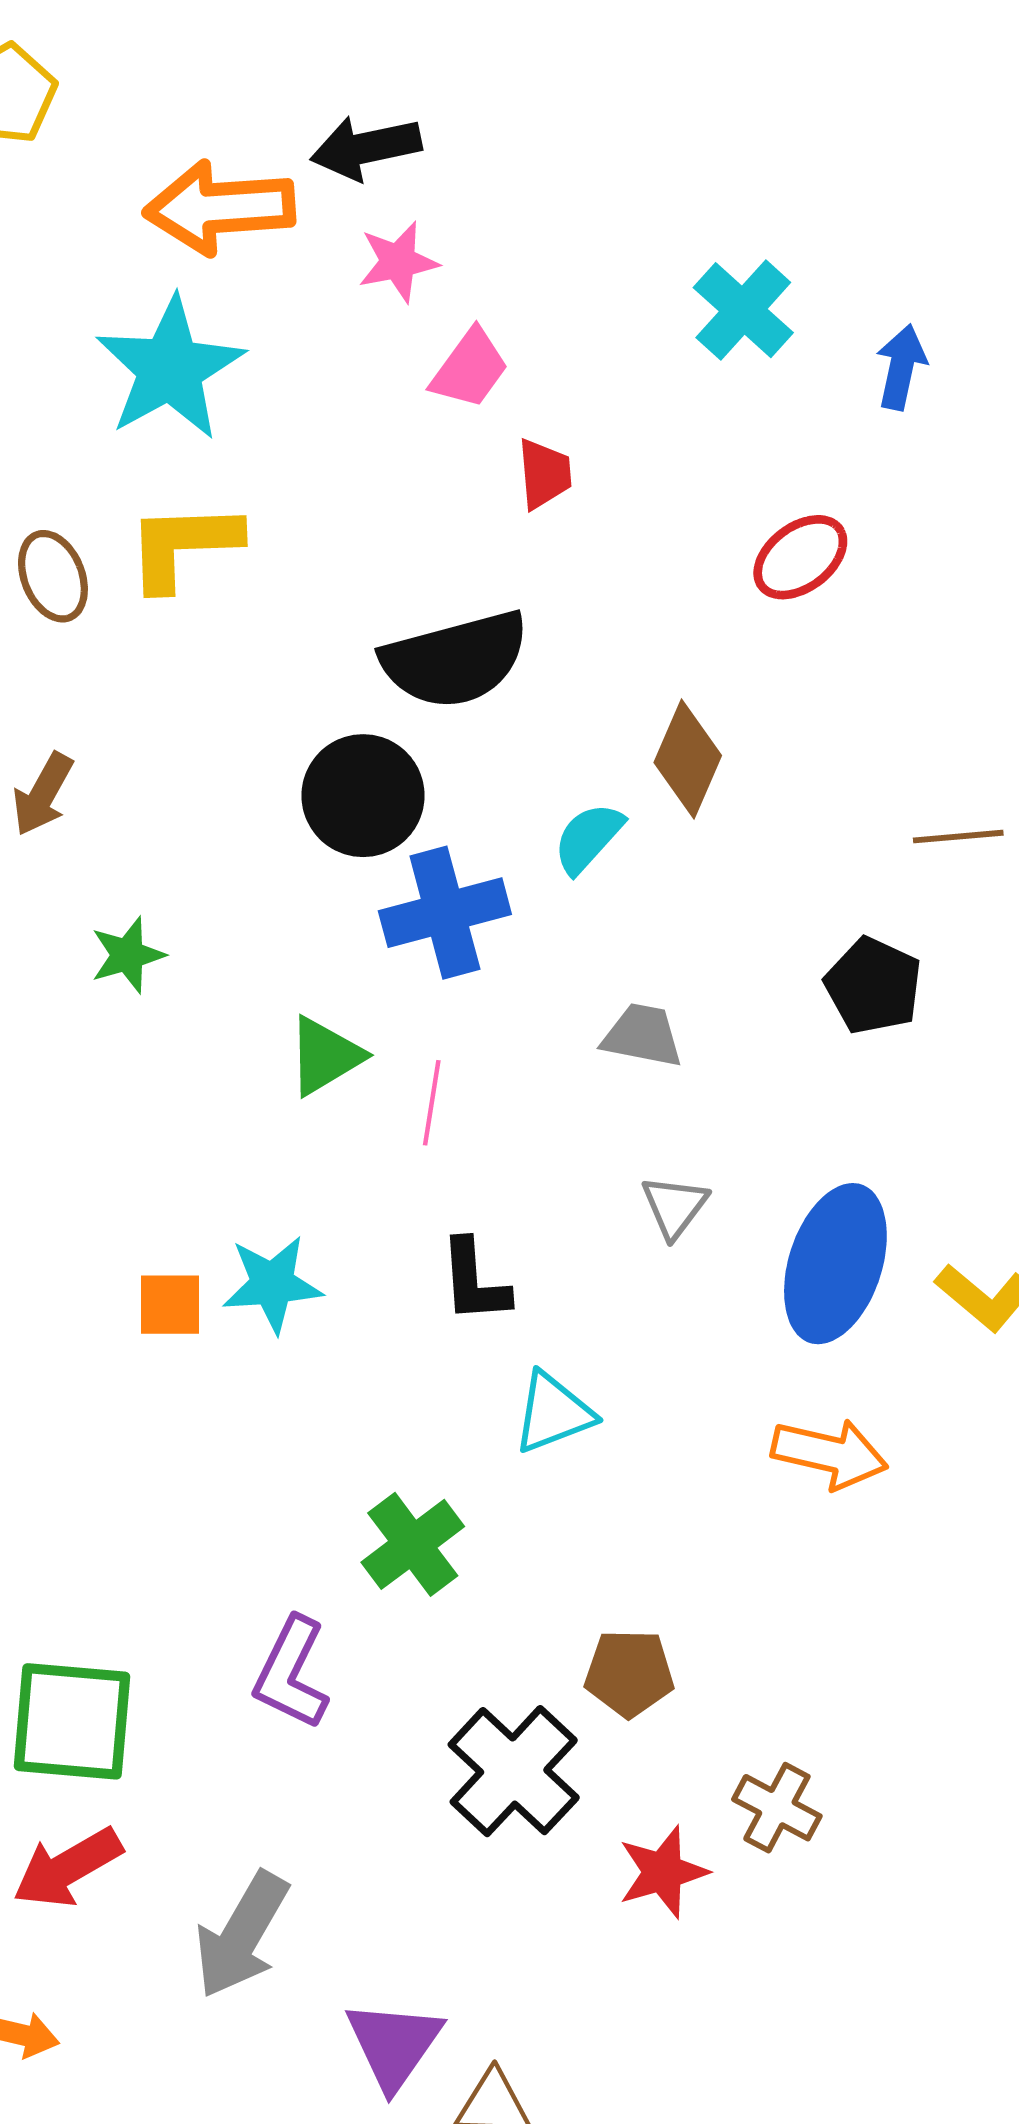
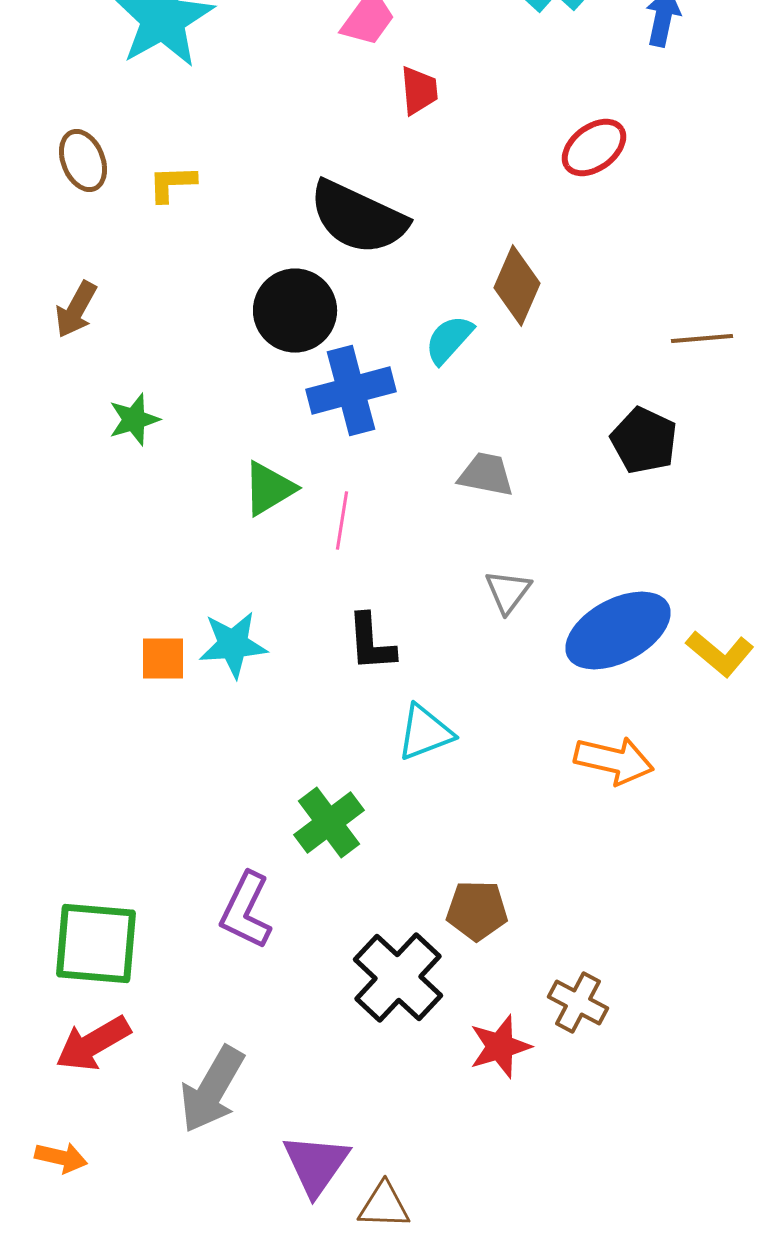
yellow L-shape: (183, 546) -> (172, 184), moved, size x0.6
black semicircle: (455, 660) -> (358, 218), turned 40
blue ellipse: (835, 1264) -> (618, 630), turned 44

